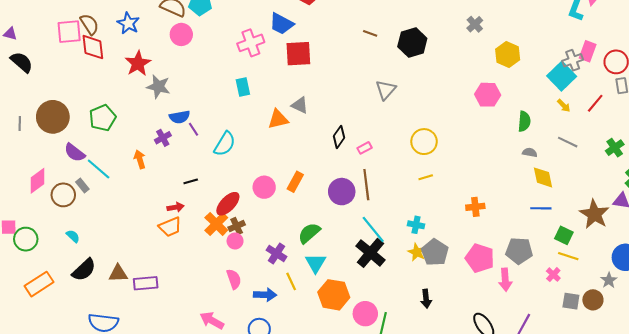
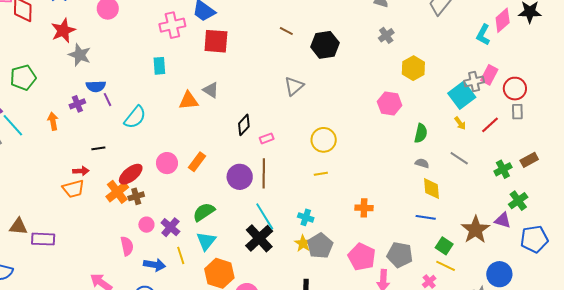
pink circle: (235, 241) -> (146, 225), moved

